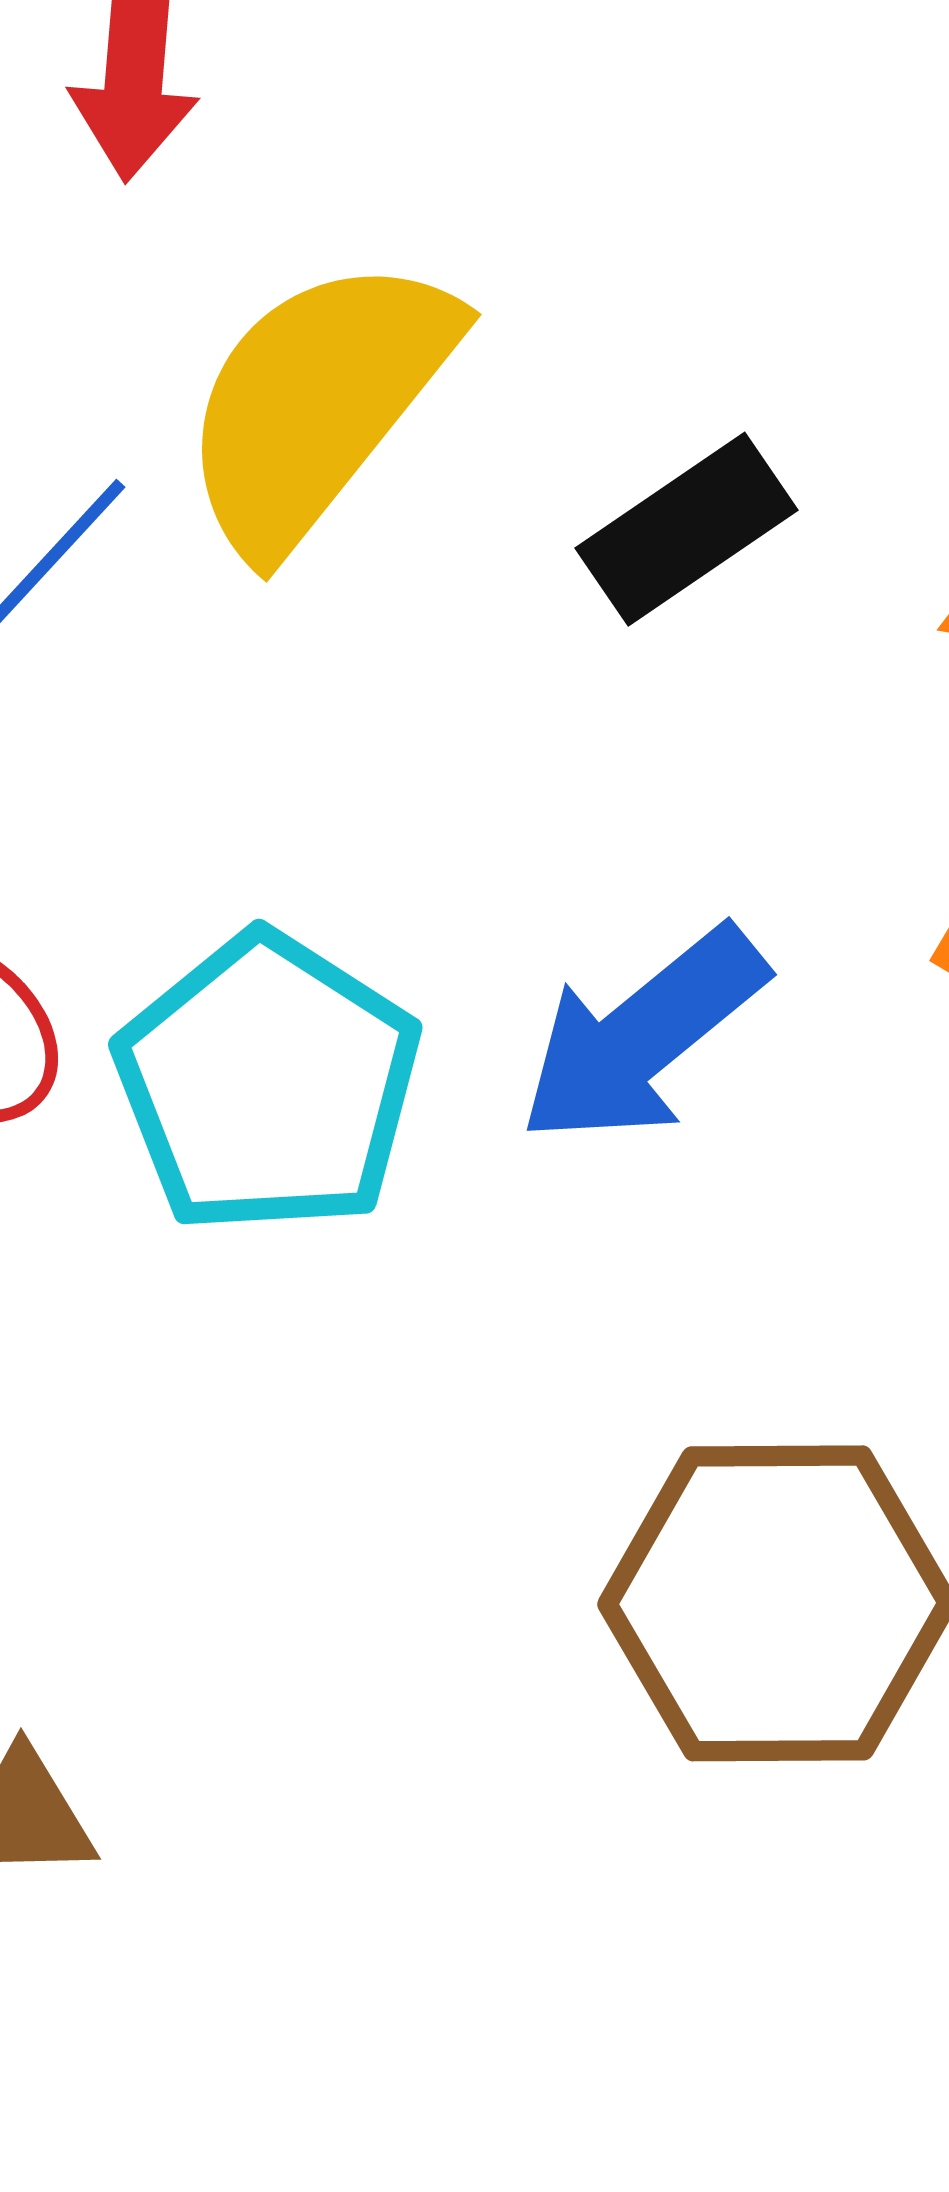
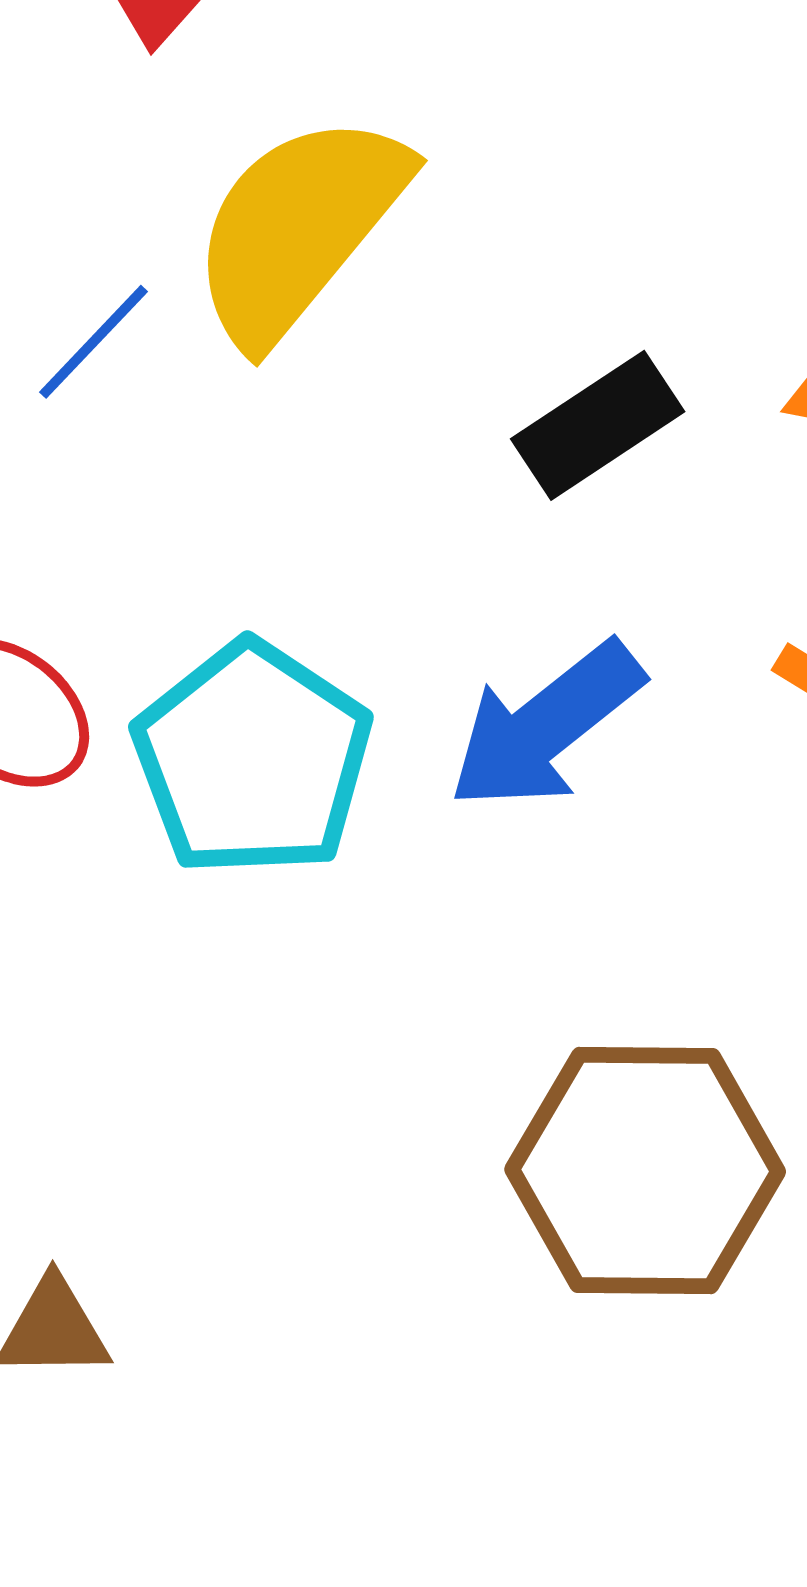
black rectangle: (687, 529) -> (598, 425), moved

